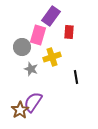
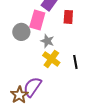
yellow cross: (52, 57) -> (51, 59), moved, turned -36
gray star: (31, 69) -> (47, 41), moved

